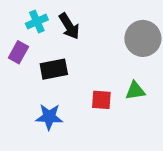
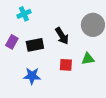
black arrow: (69, 26) -> (62, 36), moved
purple rectangle: (18, 52) -> (12, 42), moved

